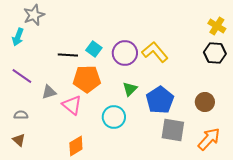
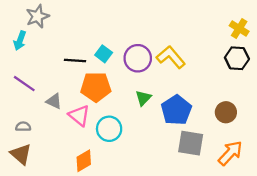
gray triangle: (49, 92) -> (54, 101), turned 42
cyan circle: (114, 117) -> (109, 129), moved
brown triangle: (19, 140) -> (21, 154), size x1.5

